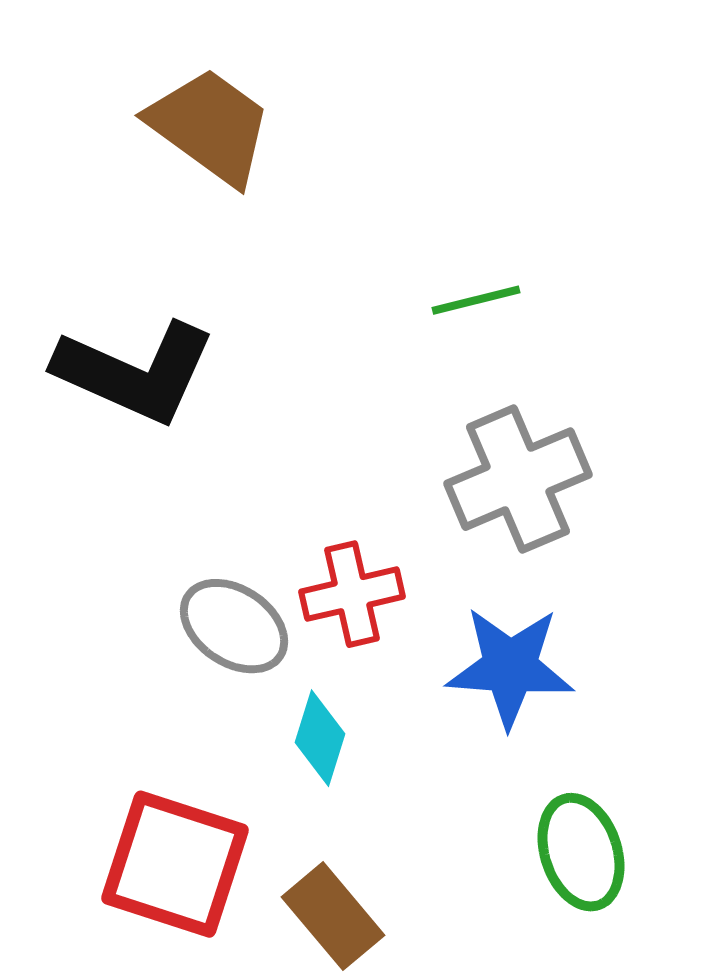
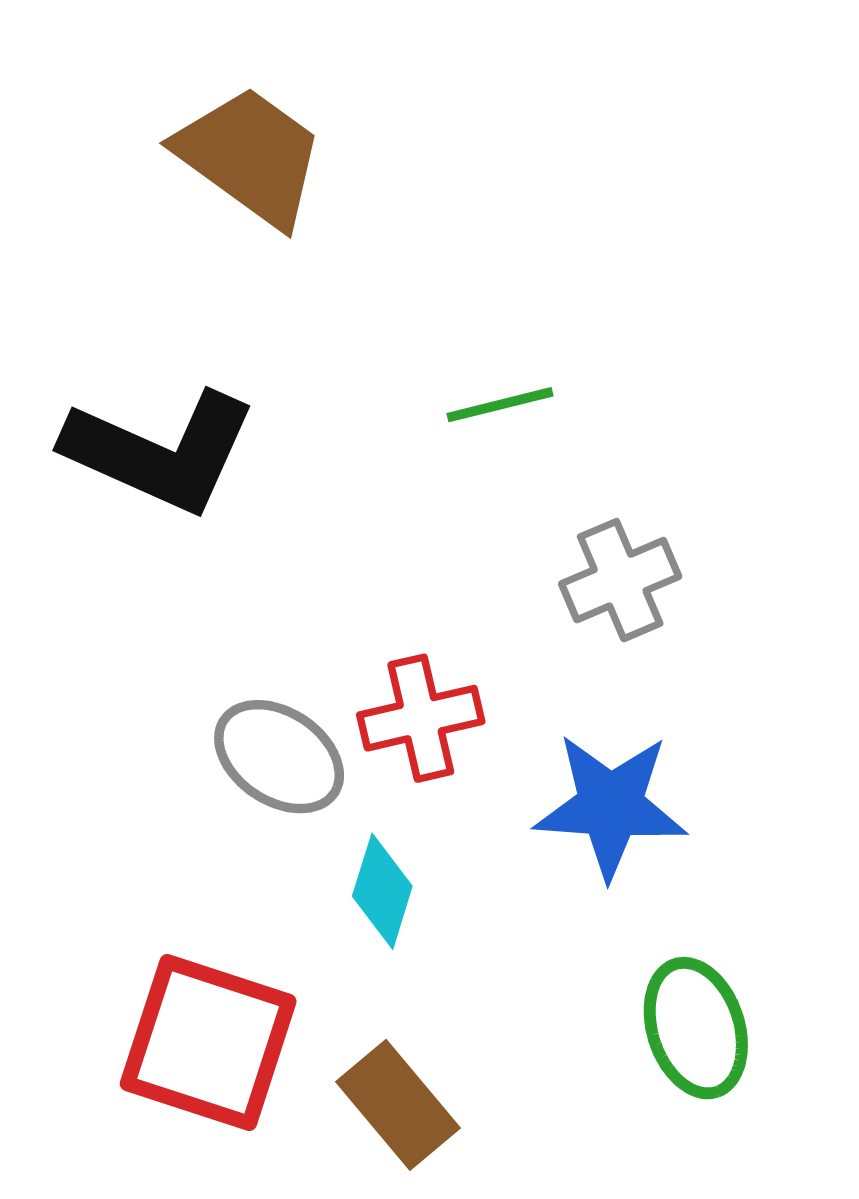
green line: (476, 300) -> (500, 405), moved
gray cross: (518, 479) -> (620, 580), size x0.7

